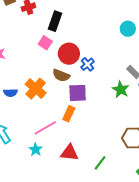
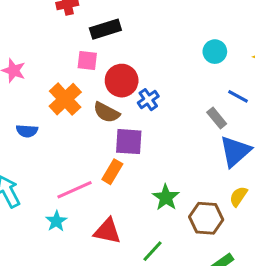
black rectangle: (55, 21) -> (105, 29), turned 48
pink square: (45, 43) -> (87, 61), turned -32
orange cross: (36, 89) -> (65, 99), moved
green star: (121, 89) -> (166, 197), moved

